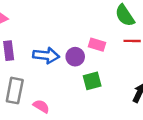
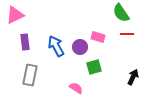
blue arrow: (46, 55) -> (56, 46), turned -125
pink semicircle: (41, 106) -> (76, 88), moved

